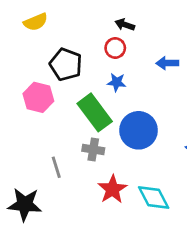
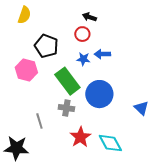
yellow semicircle: (36, 22) -> (24, 15), turned -48
blue arrow: (167, 63) -> (102, 54), moved

